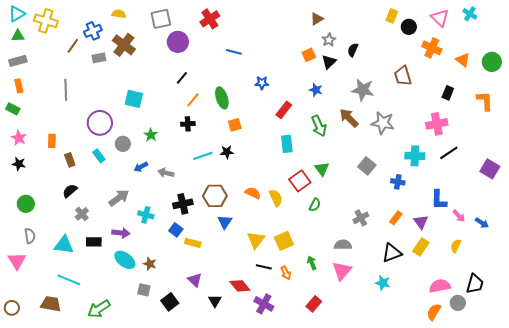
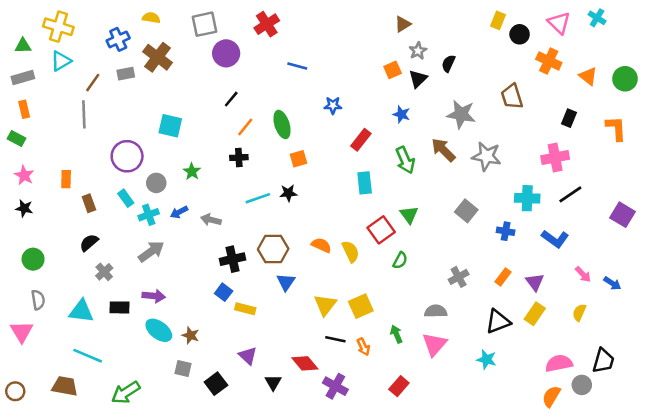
cyan triangle: (17, 14) -> (61, 61), moved
brown line: (73, 46) -> (93, 83), moved
blue L-shape: (439, 200) -> (555, 239), moved, turned -55
cyan cross: (146, 215) -> (149, 215), moved, turned -35

